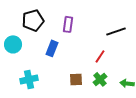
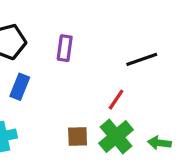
blue rectangle: (52, 48) -> (20, 87), moved
green cross: (100, 79) -> (116, 137), size x1.5

